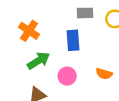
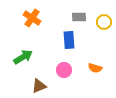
orange cross: (29, 31) -> (32, 18), moved
green arrow: (39, 61) -> (23, 57), moved

